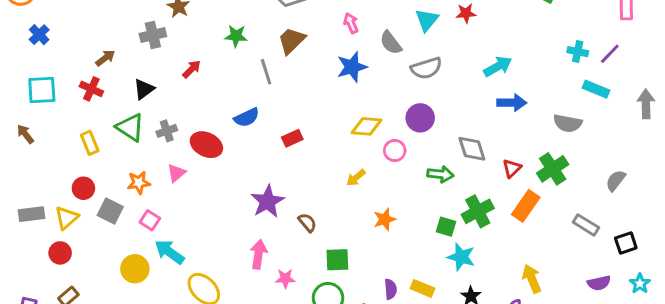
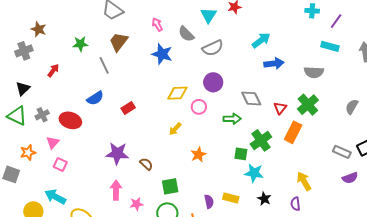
cyan cross: (578, 52) -> (312, 11), moved
blue star: (352, 67) -> (162, 54), turned -30
purple star: (267, 202) -> (117, 153), turned -30
pink square: (150, 220) -> (60, 165), moved
gray rectangle: (586, 225) -> (342, 152), moved

